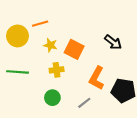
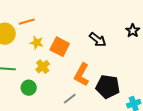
yellow cross: (57, 70) -> (43, 67), turned -32
green circle: (52, 98) -> (29, 88), moved

